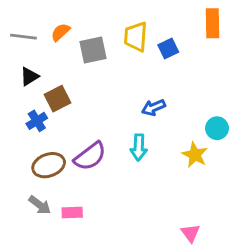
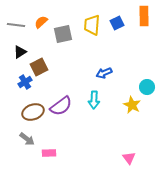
blue square: (168, 48) -> (117, 23), moved
pink rectangle: (72, 212) -> (49, 153), moved

